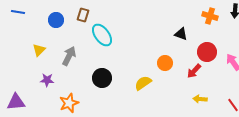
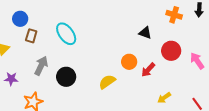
brown rectangle: (83, 15) -> (31, 36), moved
gray arrow: (69, 56) -> (41, 66), moved
red arrow: (194, 71) -> (148, 70), moved
yellow arrow: (200, 99) -> (164, 98), turned -40

